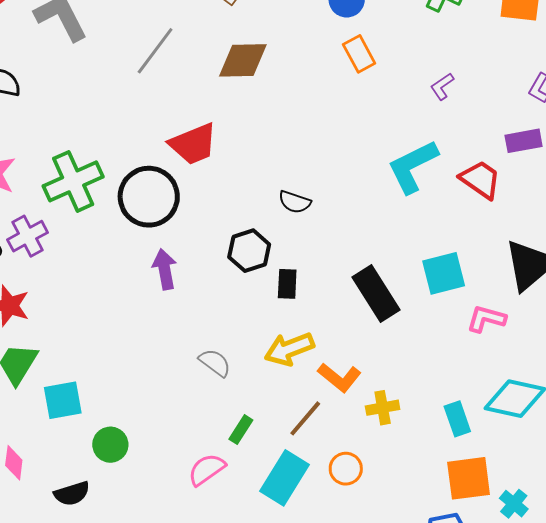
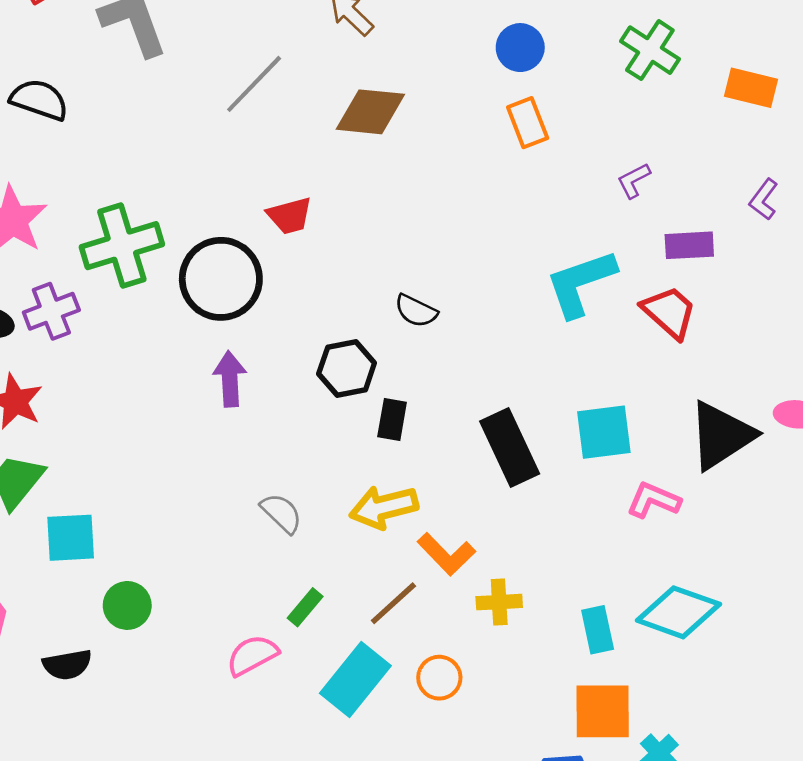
purple rectangle: (524, 141) -> (689, 245), moved
red trapezoid: (193, 144) -> (290, 216), size x0.7

